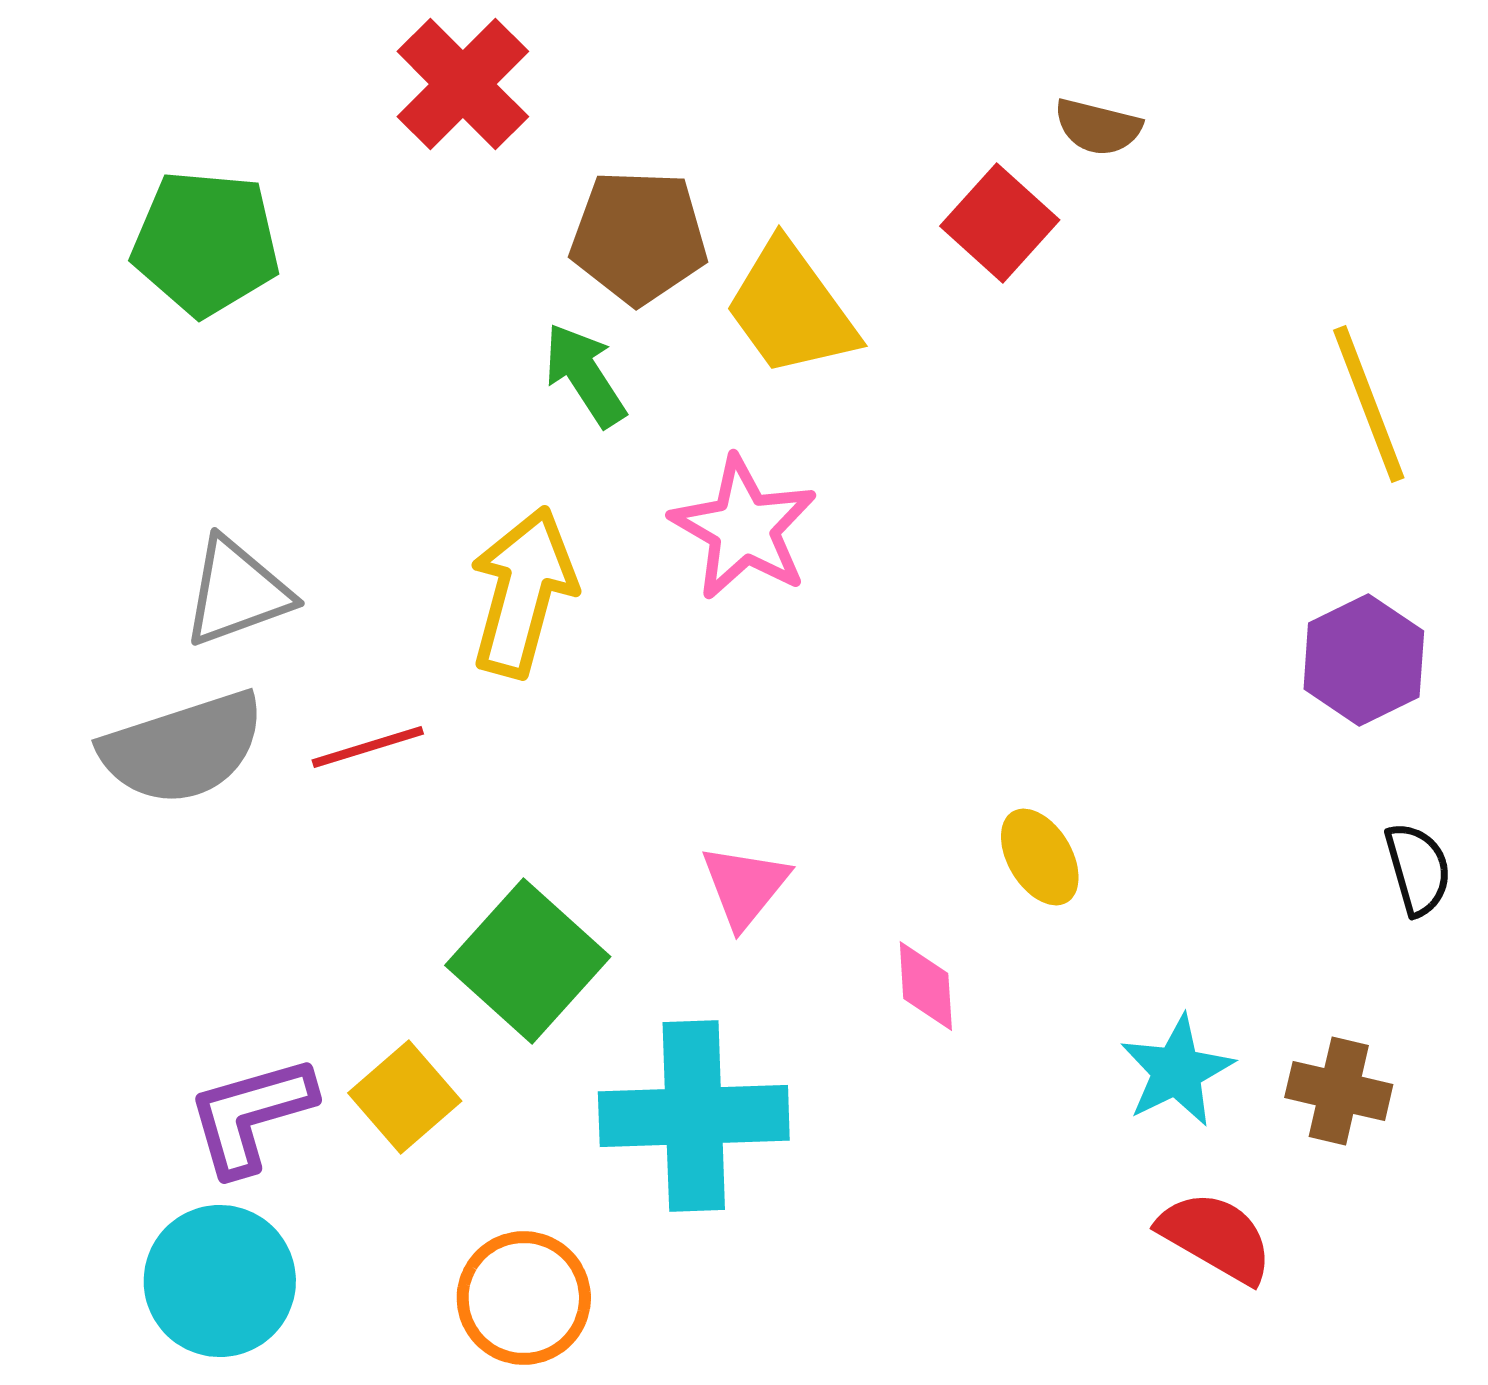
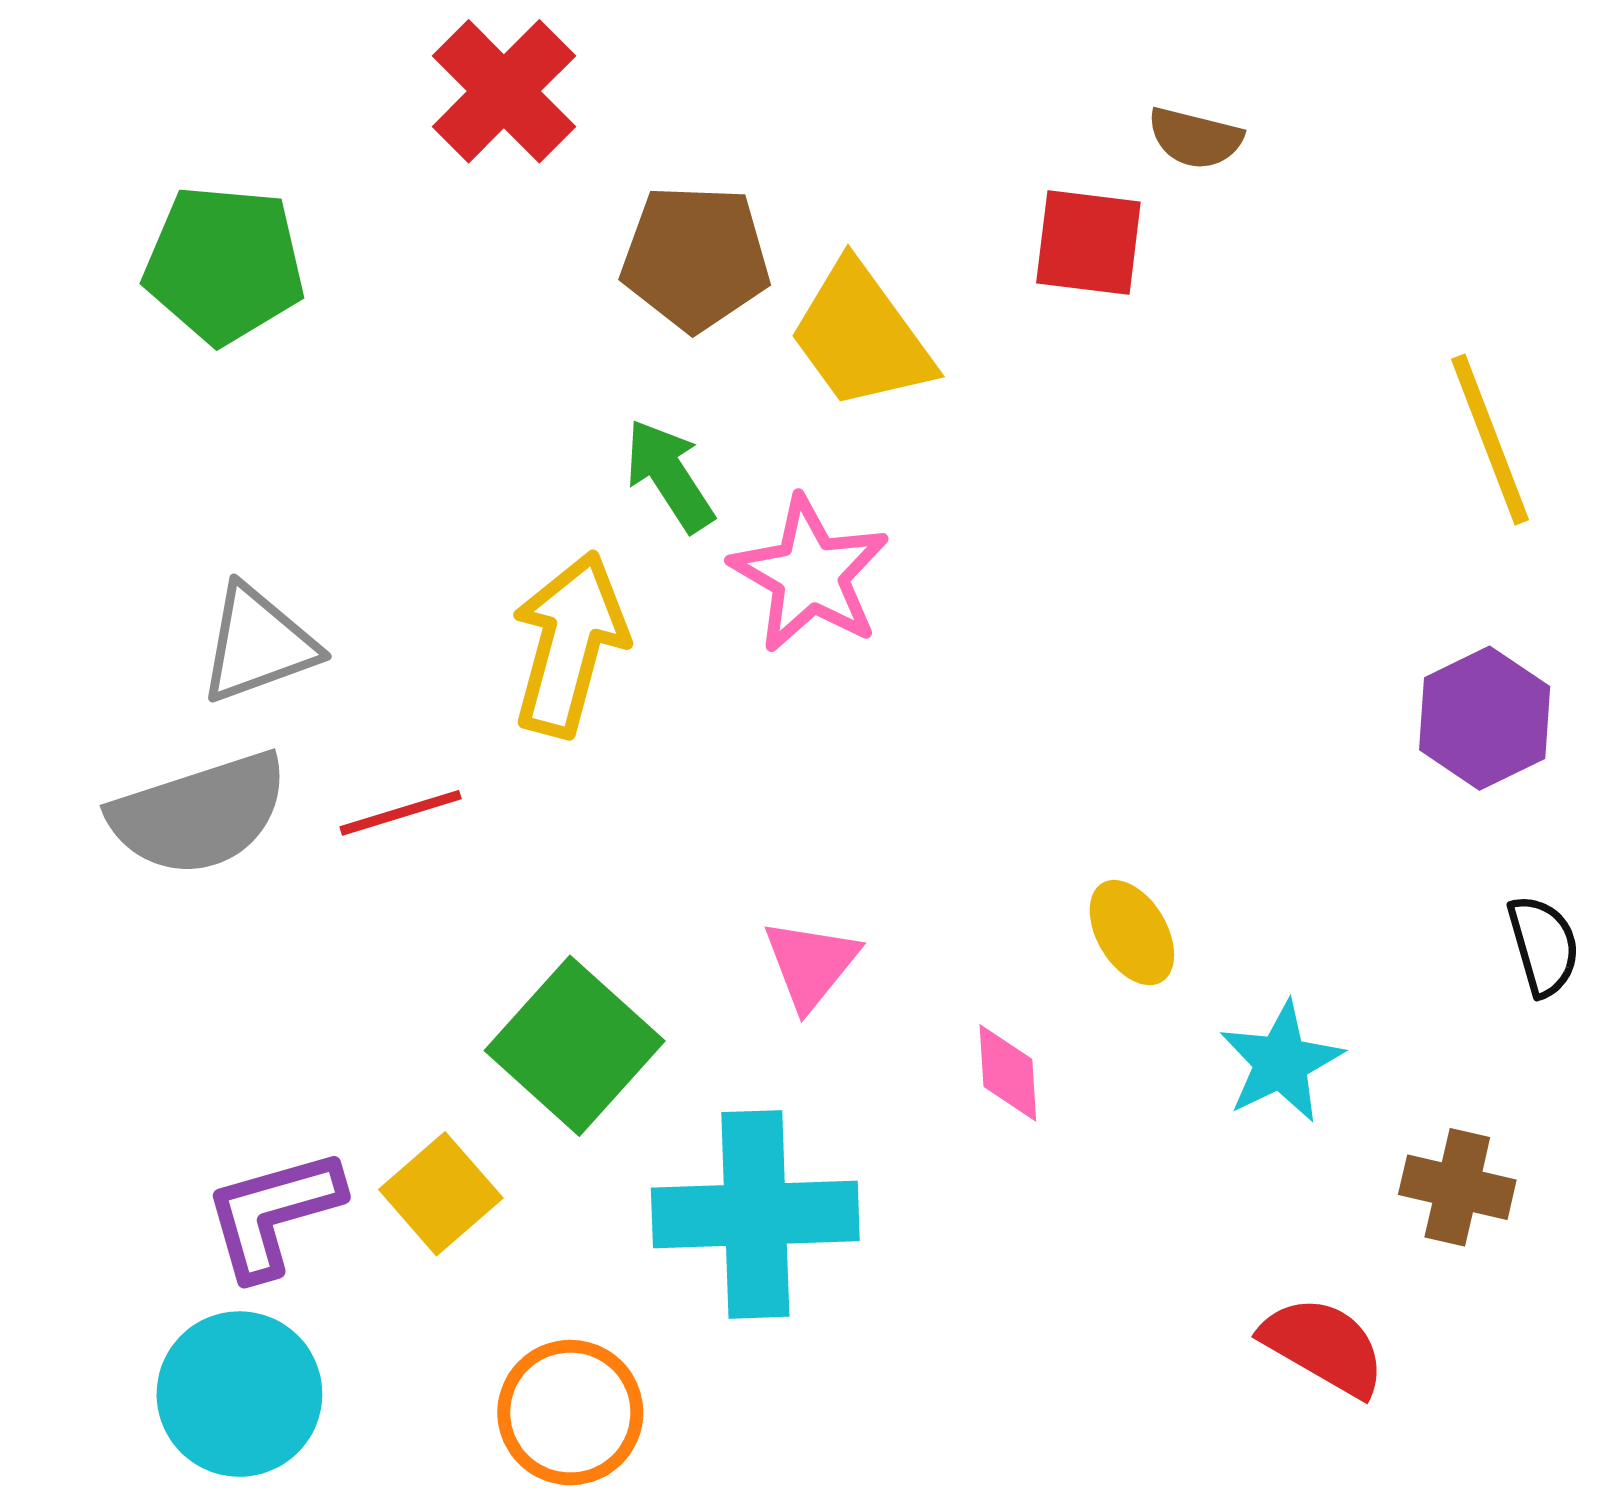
red square: (1000, 223) -> (1088, 242), turned -35
green arrow: (585, 375) -> (669, 475), moved
cyan star: (1177, 1071) -> (1281, 1062), moved

